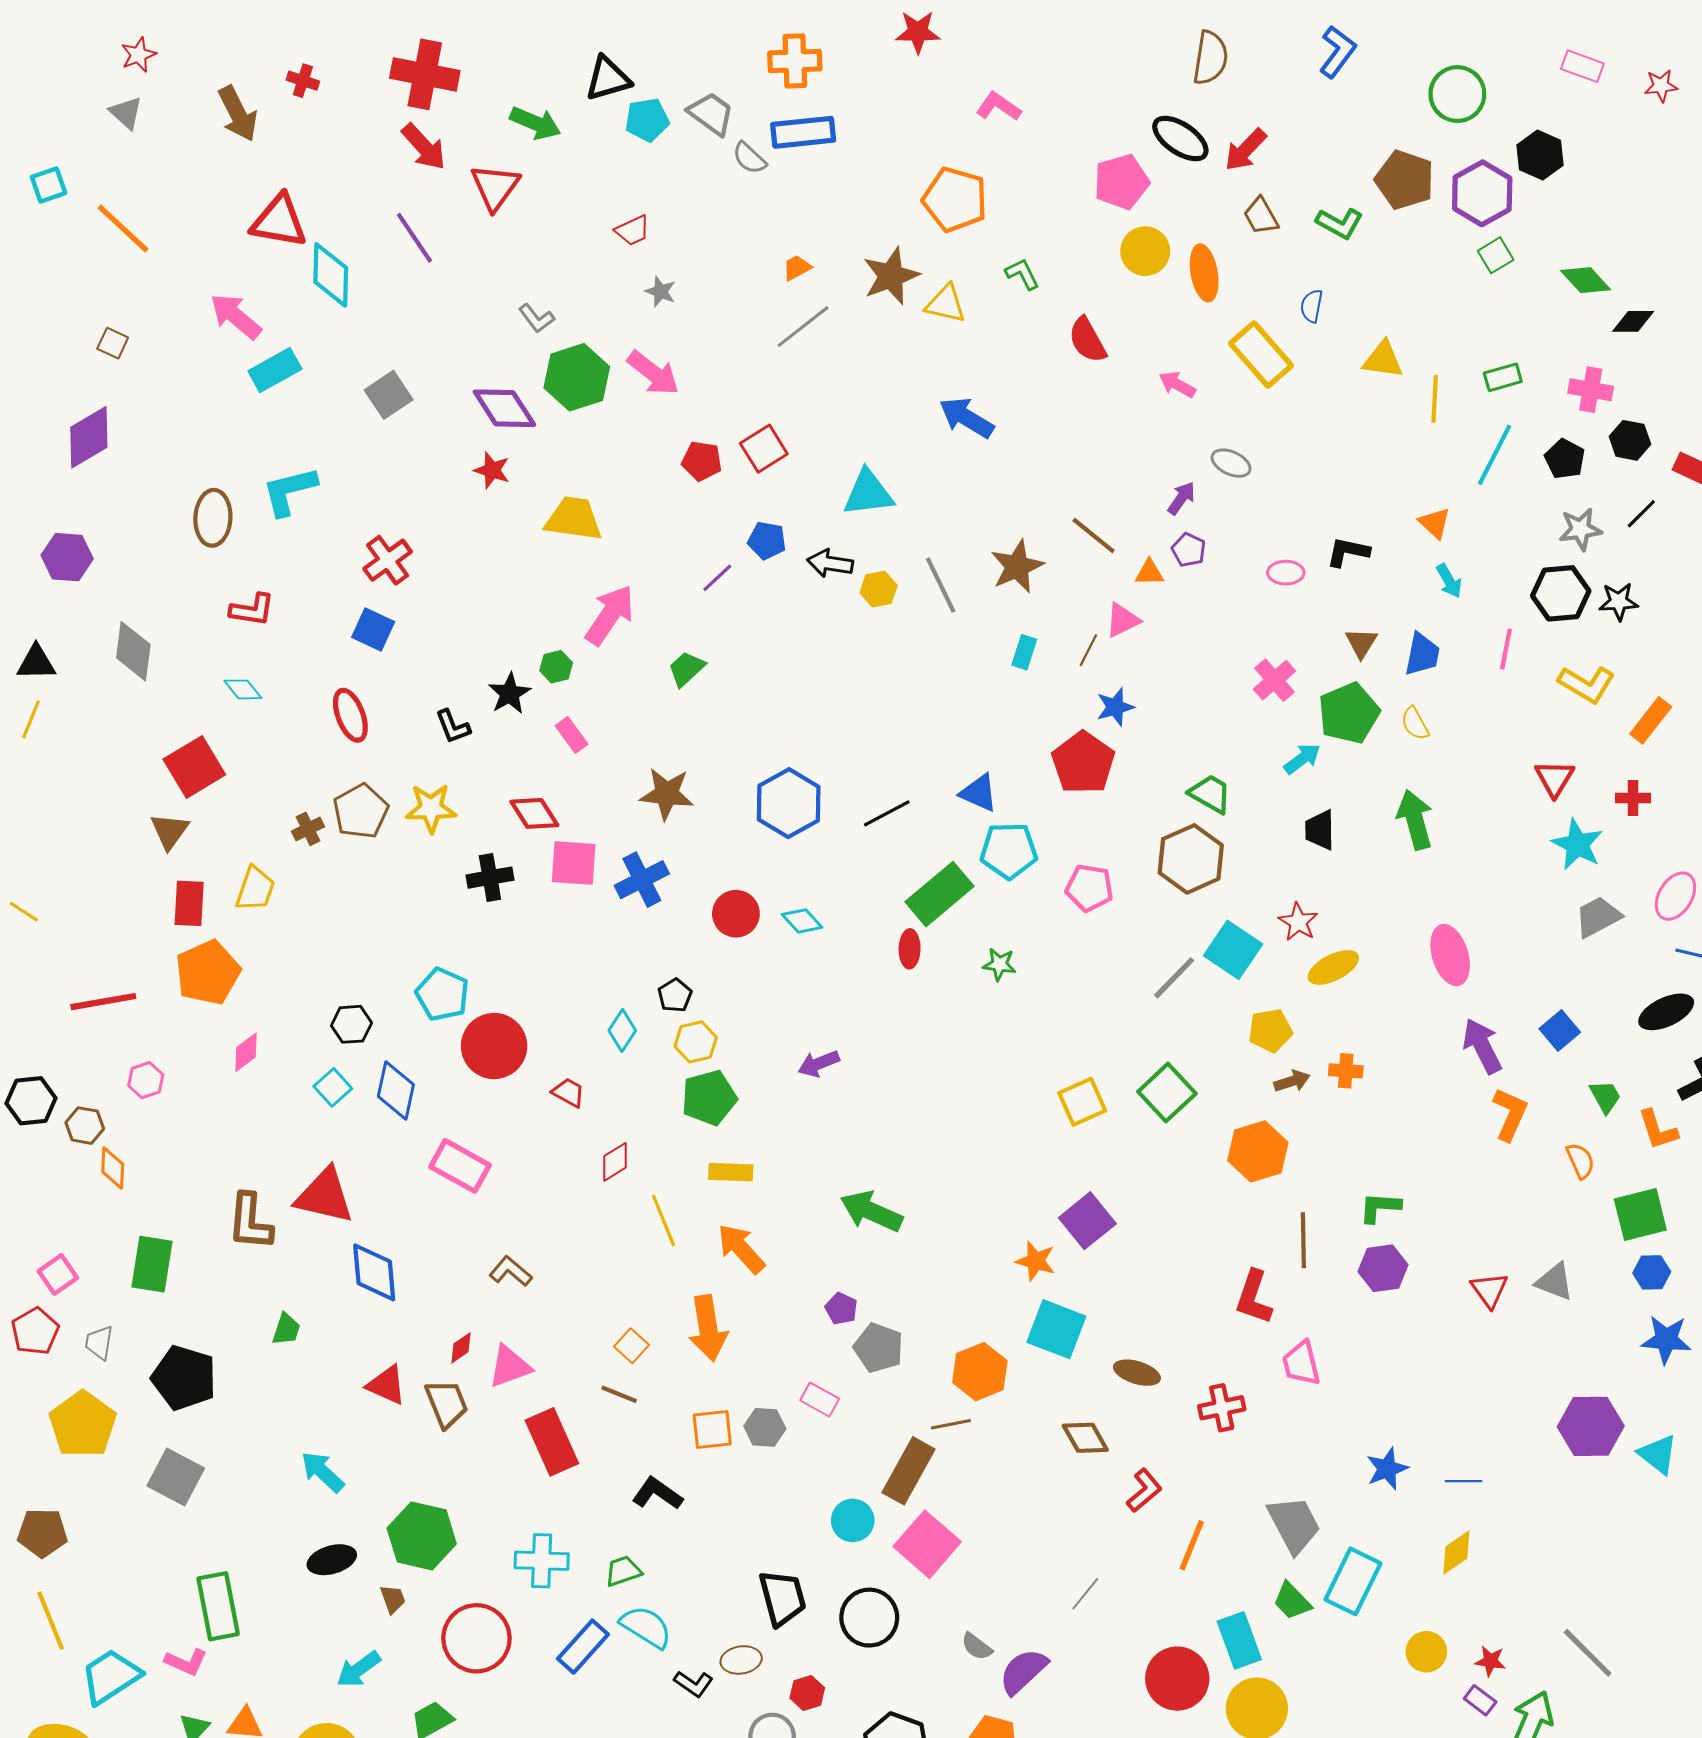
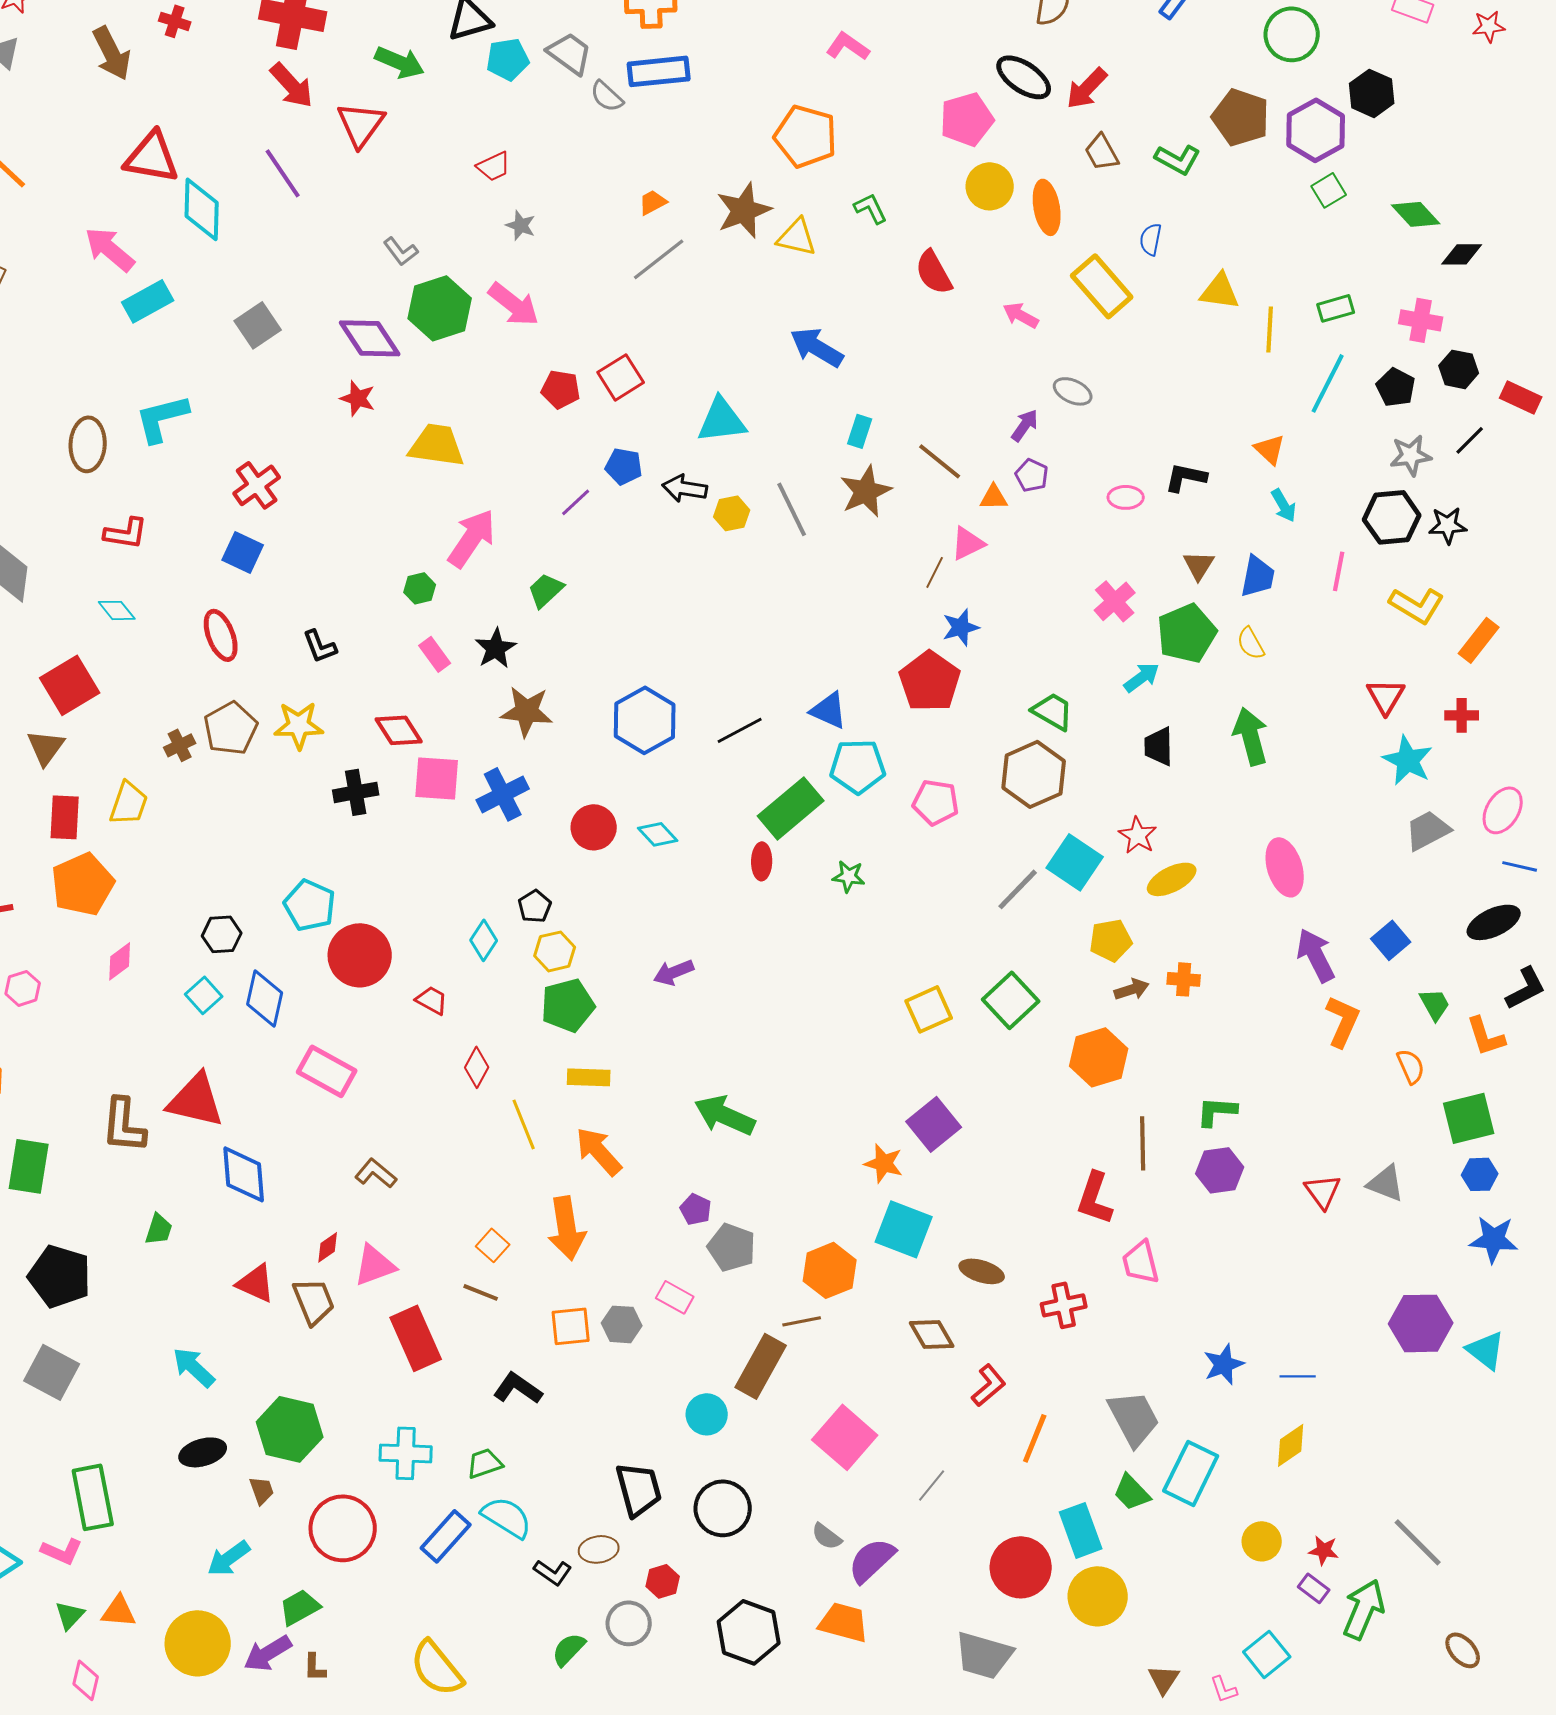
cyan rectangle: (1024, 652) -> (860, 431), moved
black star: (510, 694) -> (496, 648), moved
red diamond: (615, 1162) -> (477, 1067), turned -30
pink square: (927, 1544) -> (845, 1437), moved

